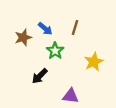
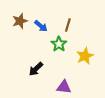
brown star: (23, 37) -> (20, 21), moved
green star: (55, 51) -> (59, 44), moved

